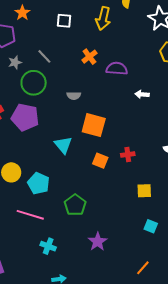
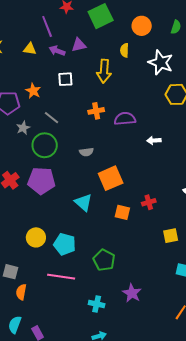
orange star: (22, 13) -> (33, 91), moved
orange cross: (89, 57) -> (96, 111), turned 35
orange square: (94, 125) -> (111, 178), turned -30
cyan cross: (48, 246) -> (97, 304), moved

